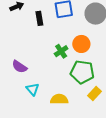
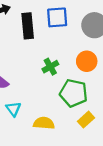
black rectangle: (39, 18) -> (28, 26), size x1.5
orange circle: (81, 44) -> (87, 61), moved

